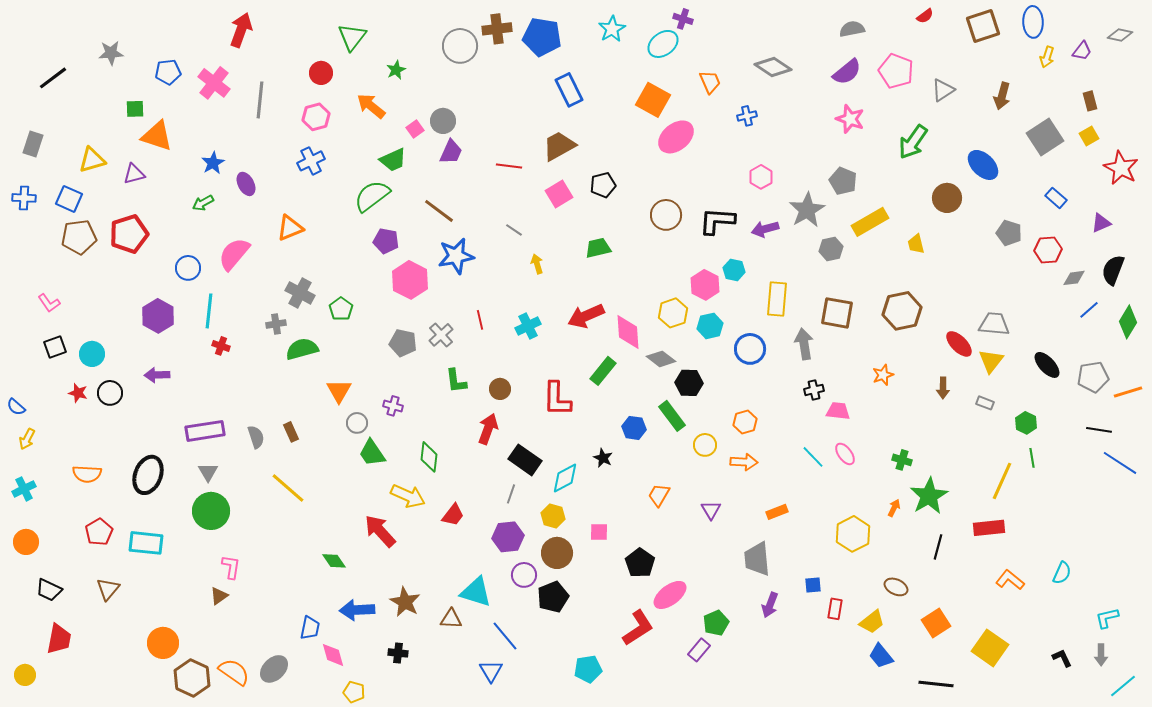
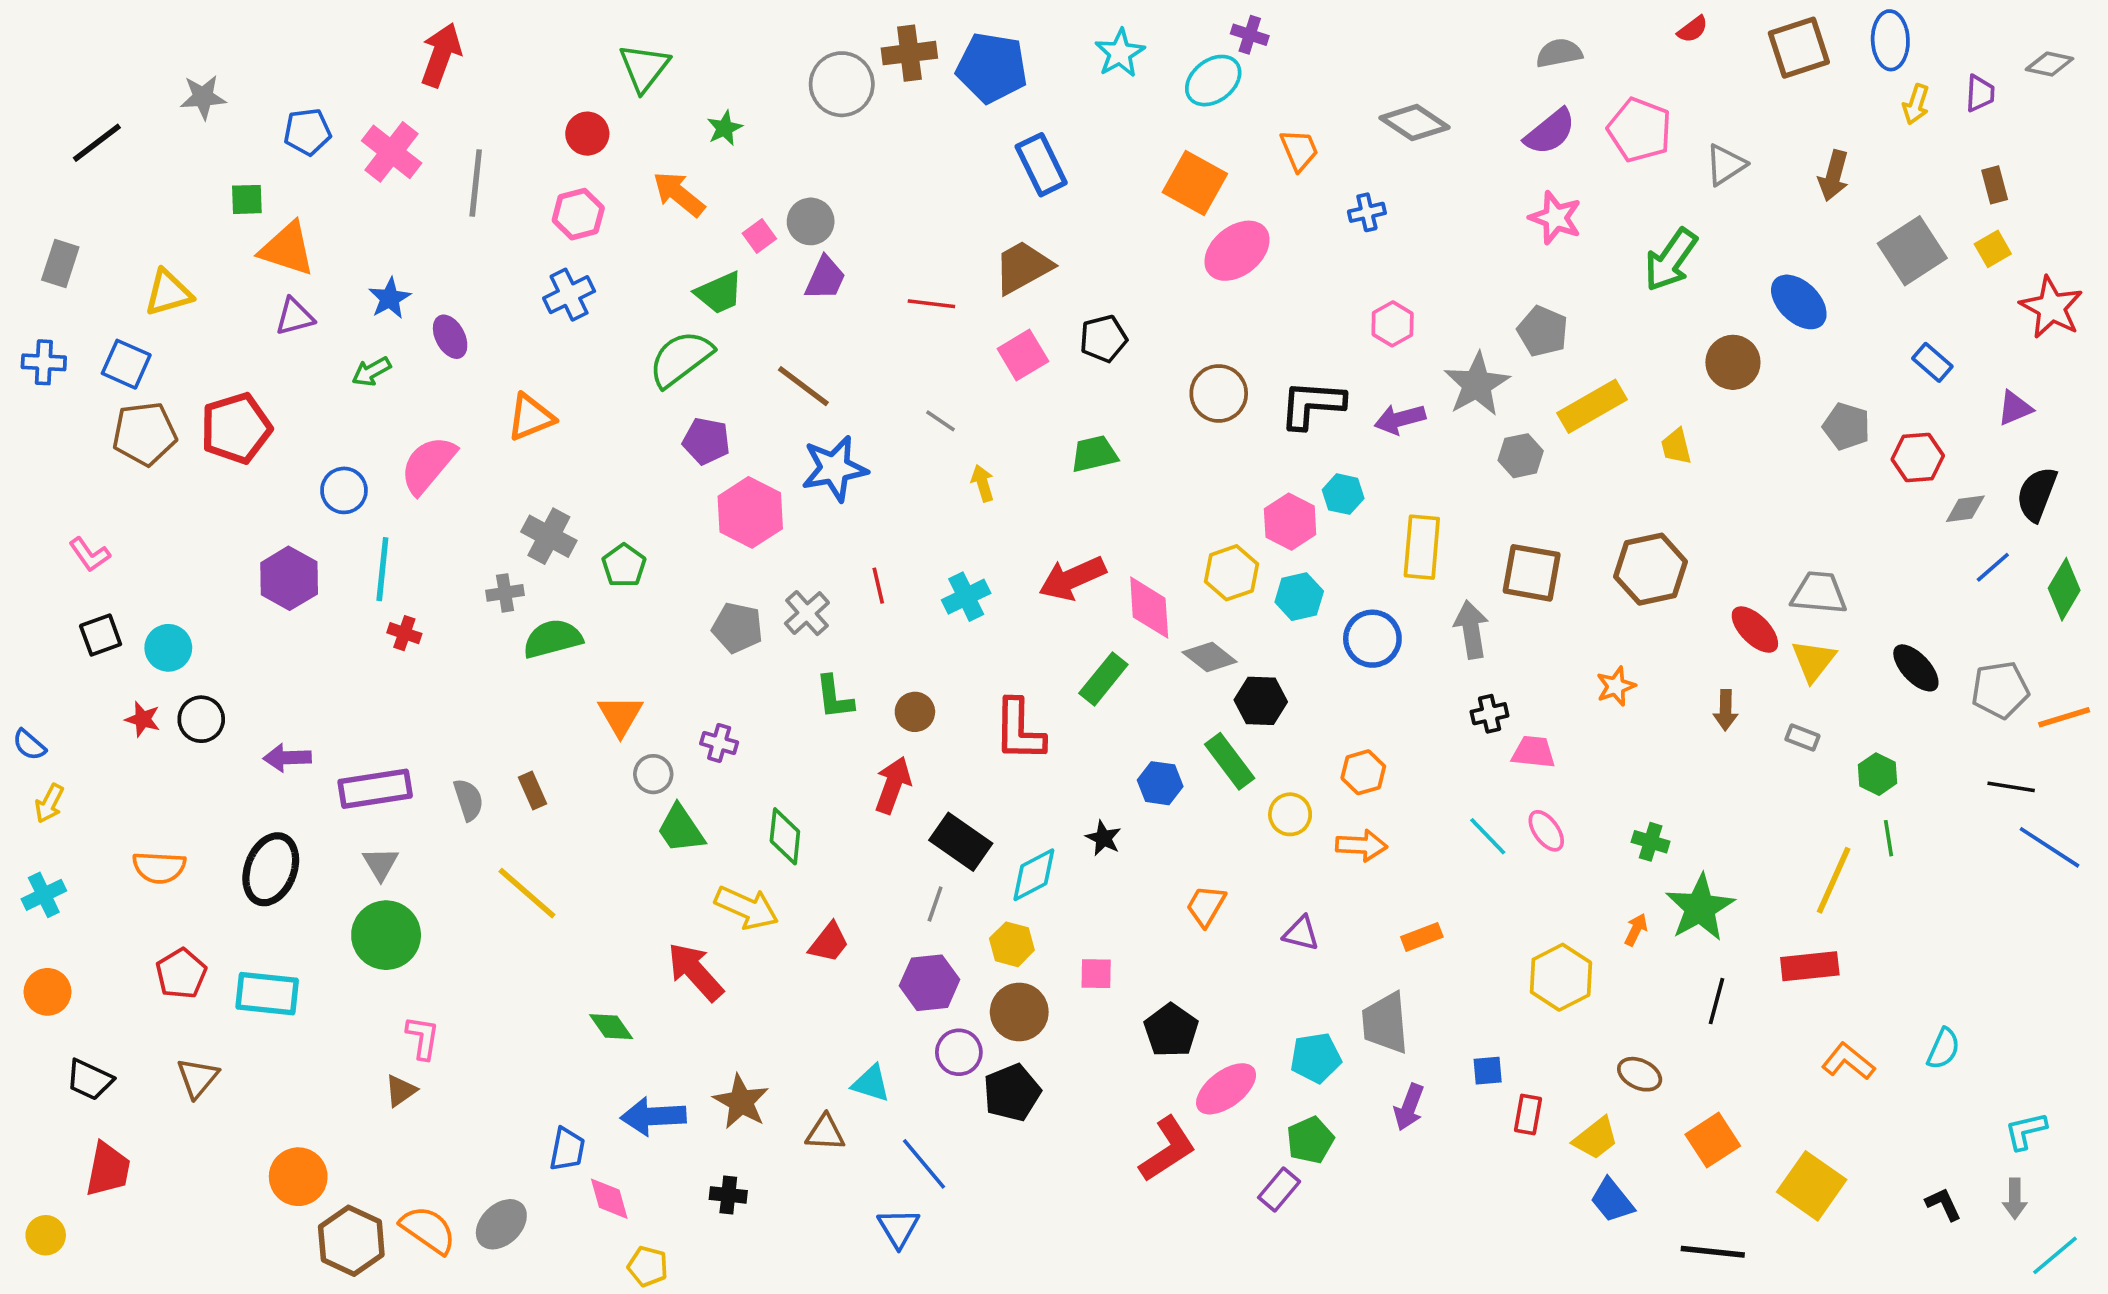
purple trapezoid: (1082, 51) -> (1980, 93), turned -35
purple triangle: (134, 174) -> (295, 317), moved
purple arrow: (157, 375) -> (287, 758), moved
purple triangle: (711, 510) -> (1301, 933), turned -45
cyan triangle: (476, 592) -> (871, 1083), size x0.7
cyan pentagon: (588, 669) -> (1316, 1058), moved

